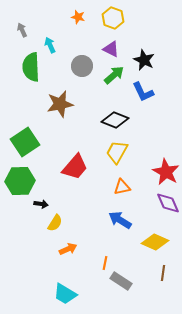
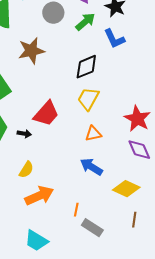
black diamond: (115, 120) -> (86, 67), turned -44
black arrow: (41, 204) -> (24, 134), moved
orange arrow: (68, 249) -> (39, 196), size x1.6

